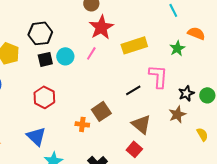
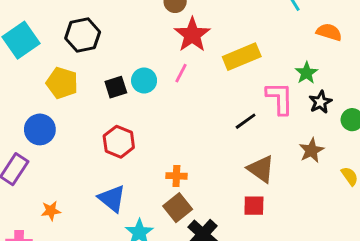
black hexagon: (40, 33) -> (83, 35), moved
green star: (177, 48) -> (306, 73), moved
black star: (186, 93) -> (320, 102), moved
brown square: (101, 111) -> (178, 208), moved
red square: (134, 149) -> (254, 206), turned -35

